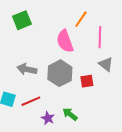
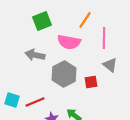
green square: (22, 20) -> (42, 21), moved
pink semicircle: (65, 41) -> (69, 42), turned -60
gray arrow: (27, 69) -> (35, 55), moved

